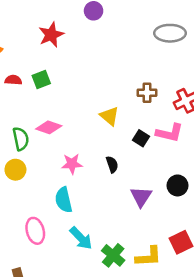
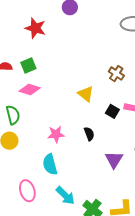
red star: (51, 35) -> (35, 28), turned -30
brown cross: (147, 93) -> (116, 74), turned 35
pink diamond: (49, 127) -> (30, 89), moved

